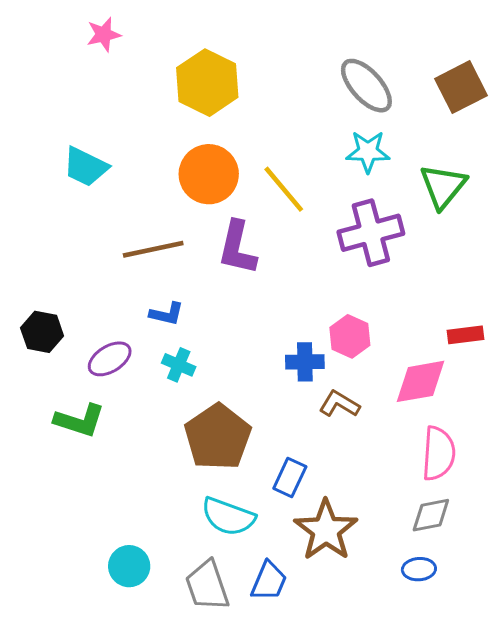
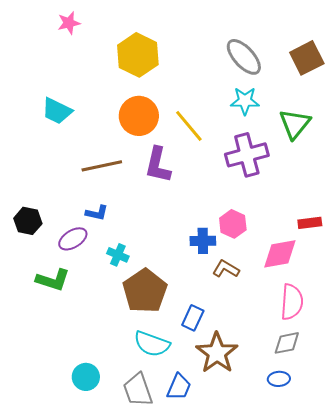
blue L-shape: (167, 314) -> (97, 213), moved
cyan cross: (179, 365) -> (118, 255), moved

